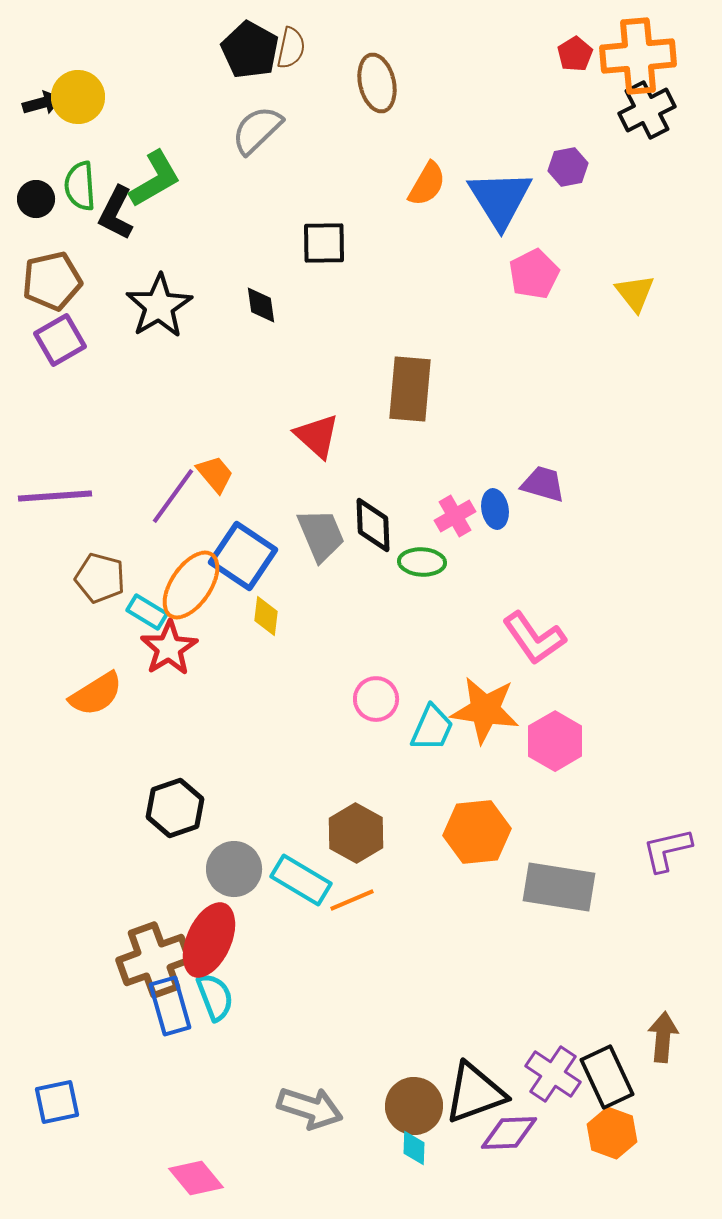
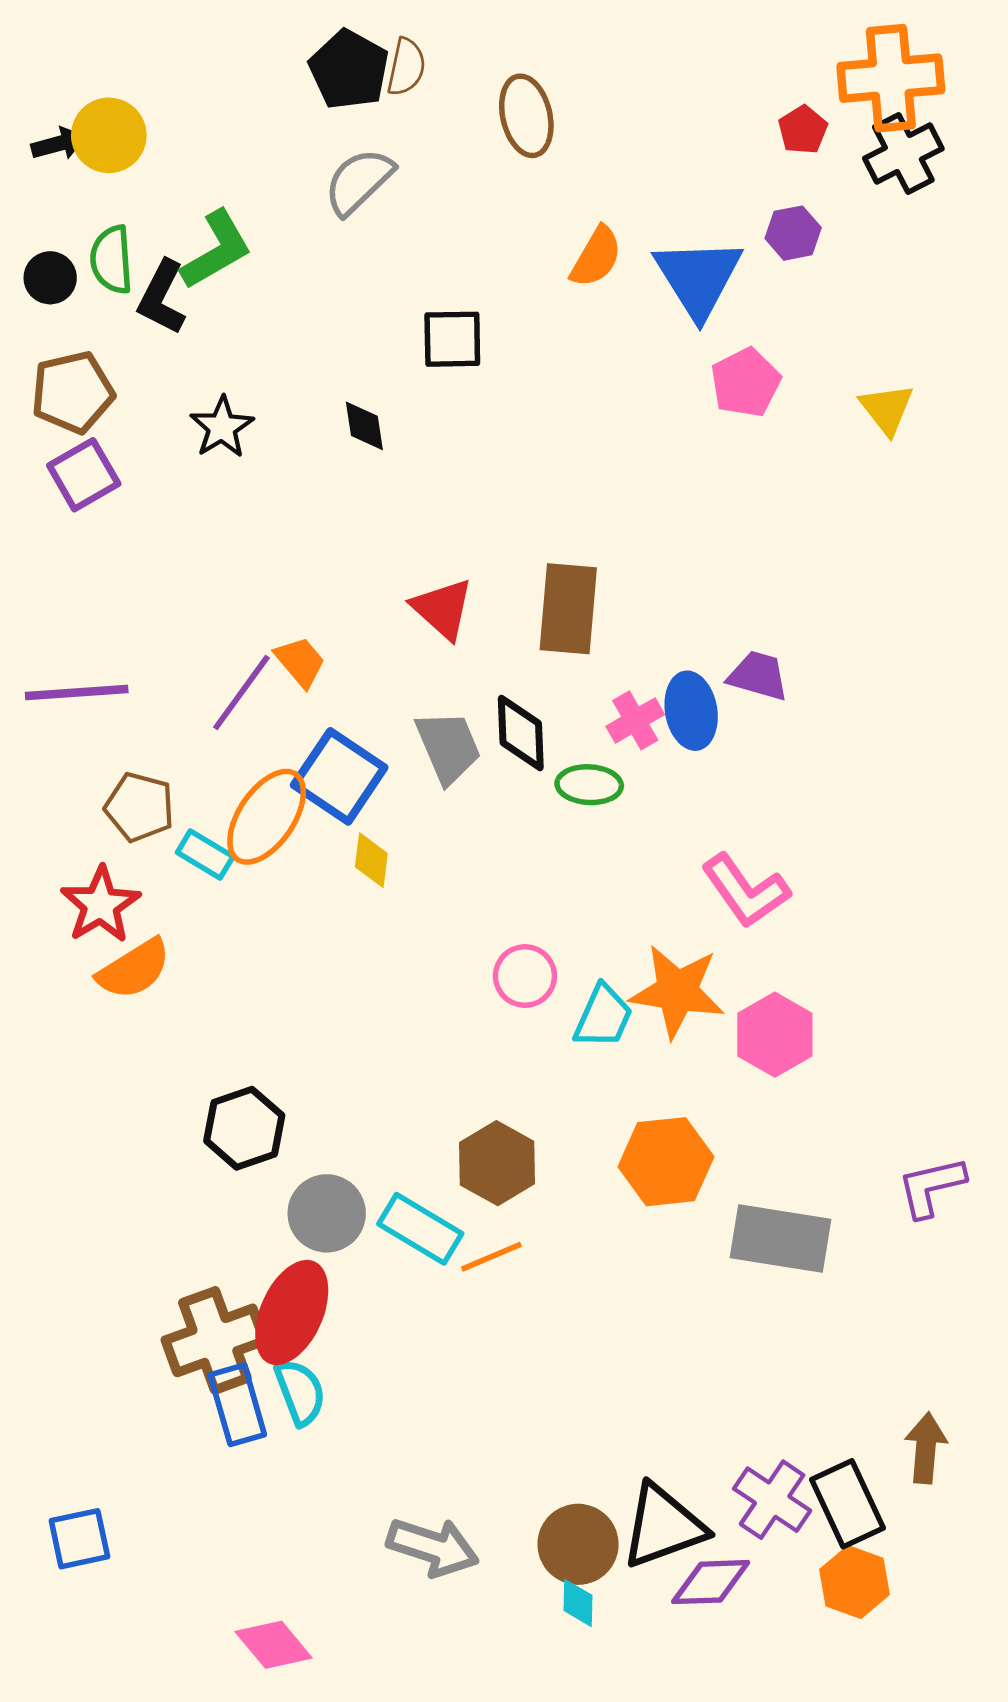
red pentagon: (575, 54) -> (803, 130), moved
black star: (159, 306) -> (222, 427), size x0.7
brown rectangle: (410, 389) -> (568, 609), moved
blue ellipse: (495, 509) -> (691, 711), size x1.4
red star: (169, 648) -> (100, 905), moved

